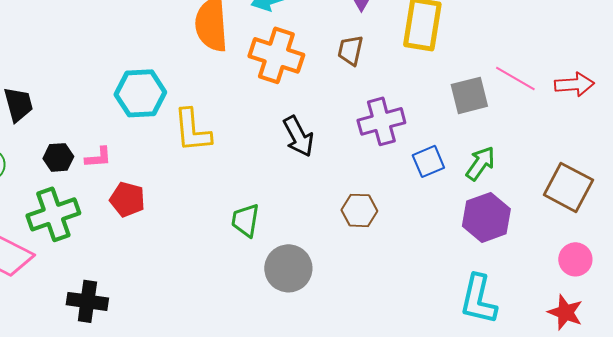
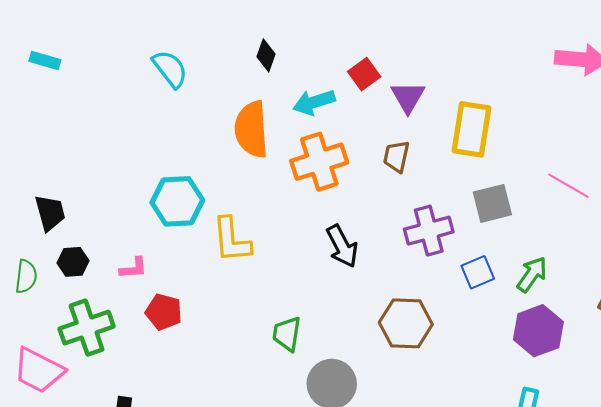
orange cross: (276, 55) -> (319, 162), turned -36
gray square: (469, 95) -> (492, 203), moved
black hexagon: (58, 157) -> (73, 262), moved
brown hexagon: (359, 210) -> (406, 323), size x1.4

